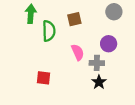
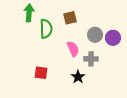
gray circle: (114, 12) -> (95, 35), moved
purple circle: (109, 44) -> (113, 38), moved
black star: (99, 82) -> (78, 77), moved

